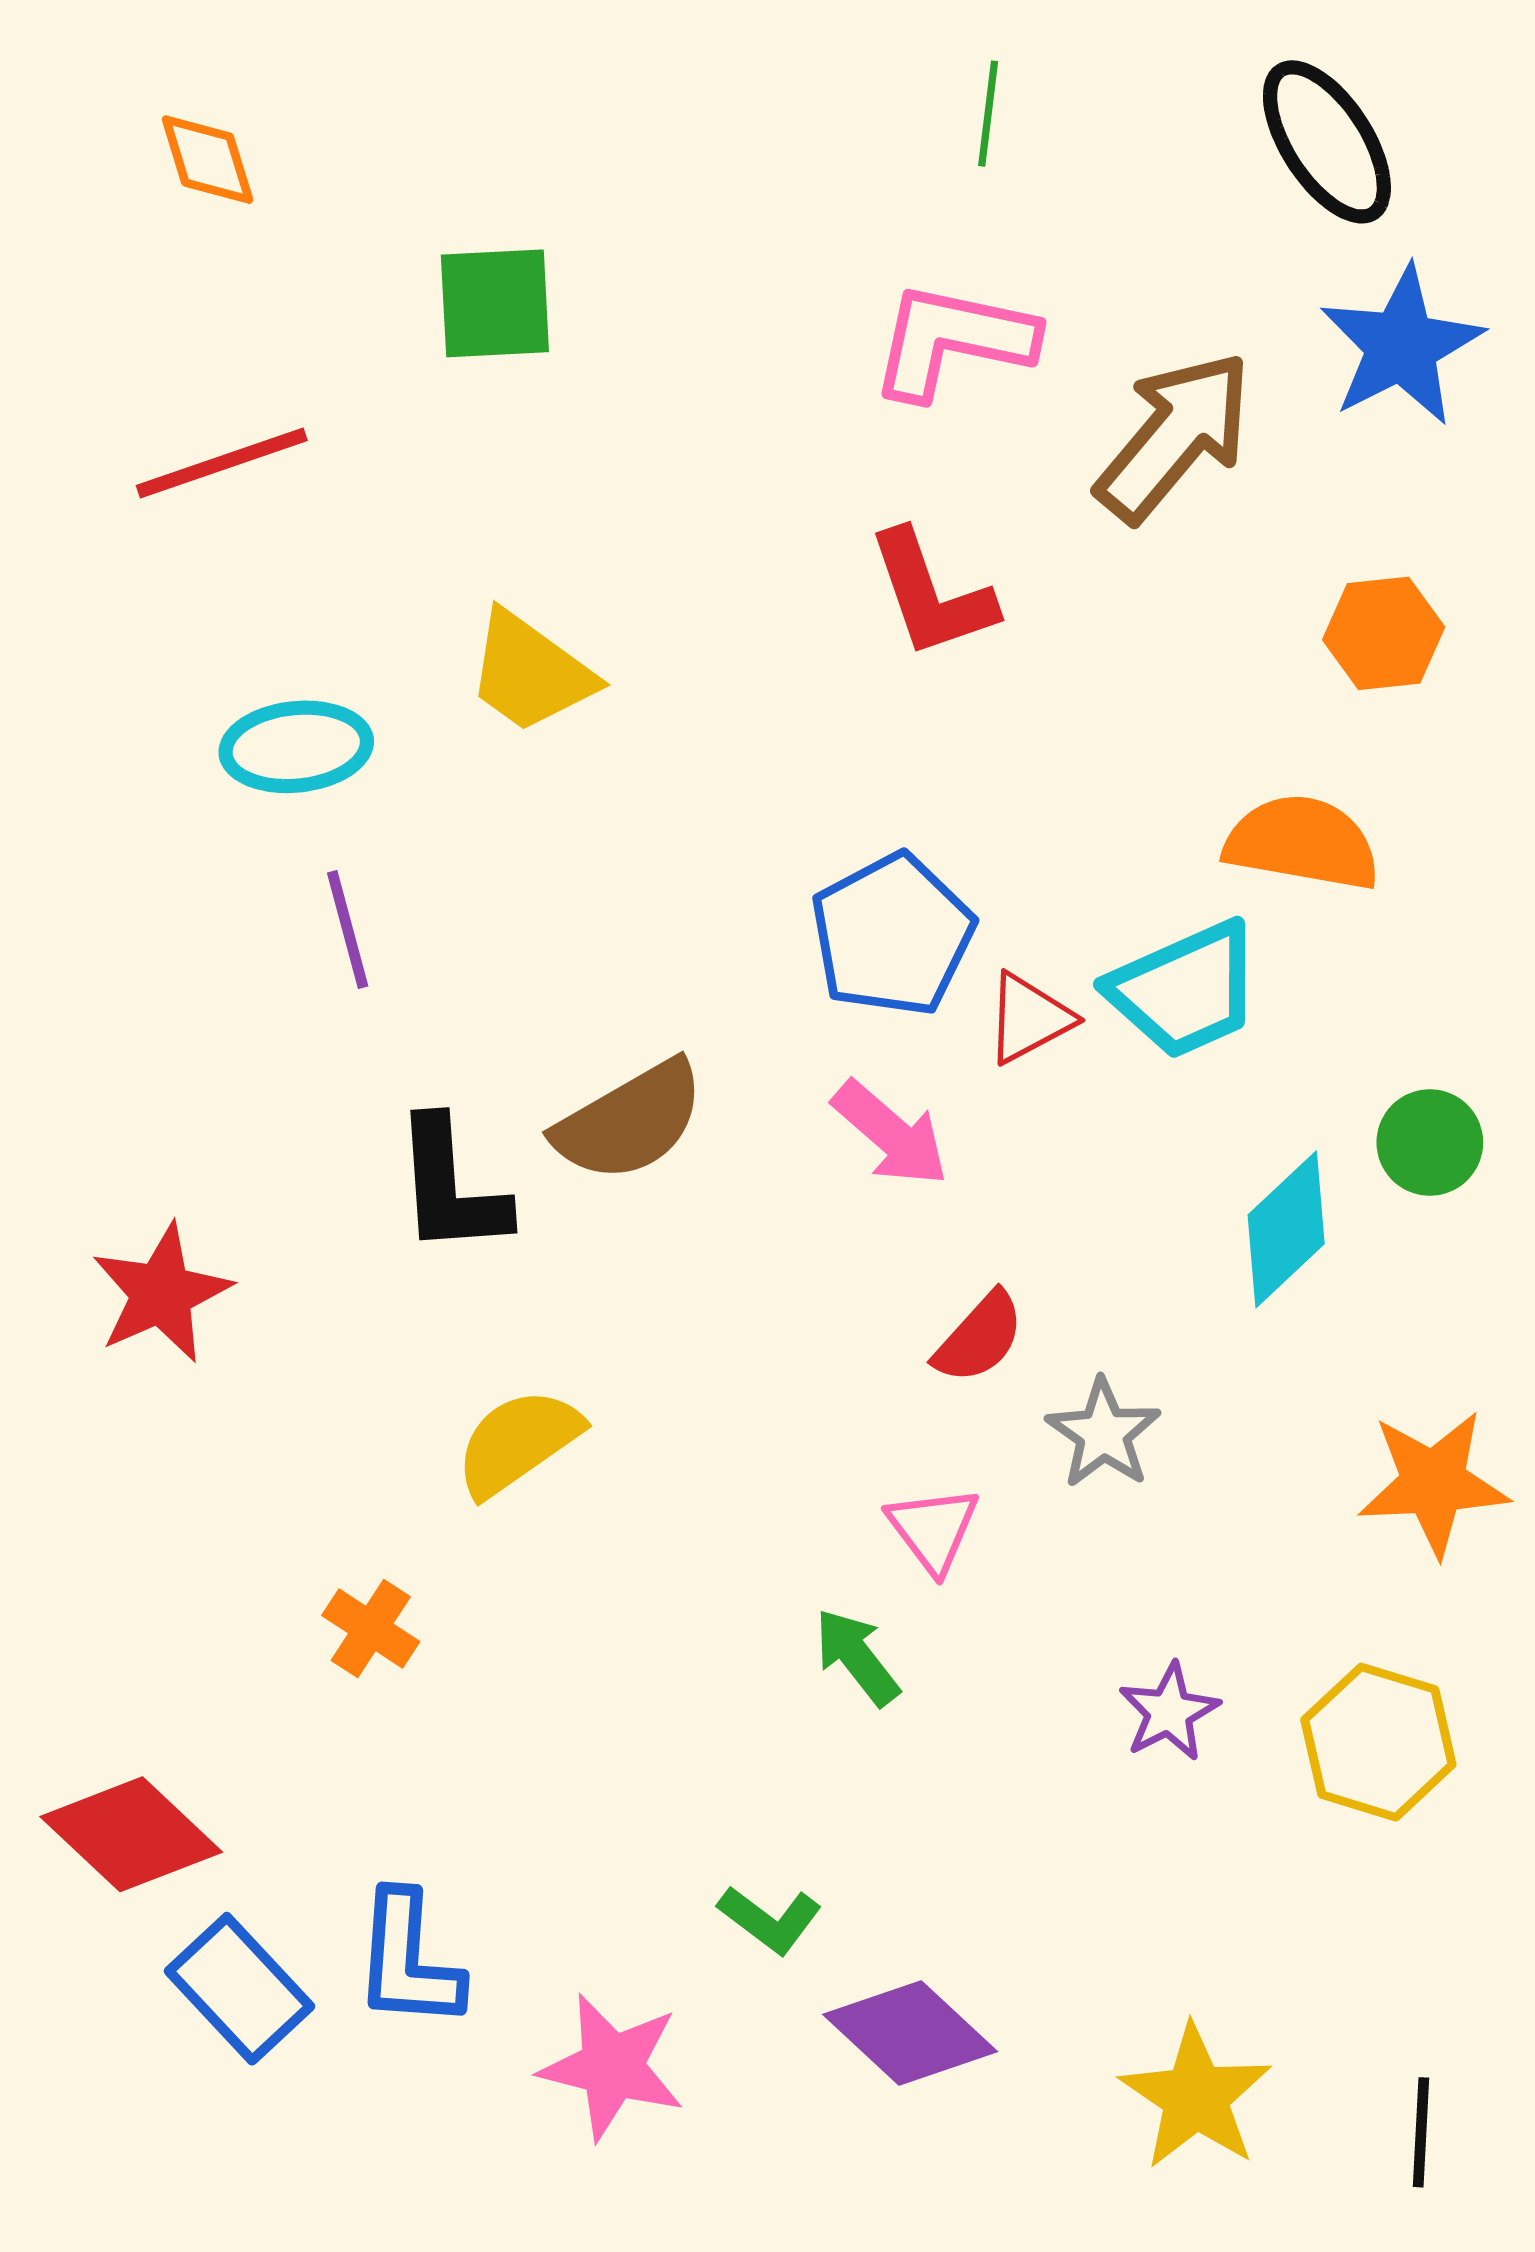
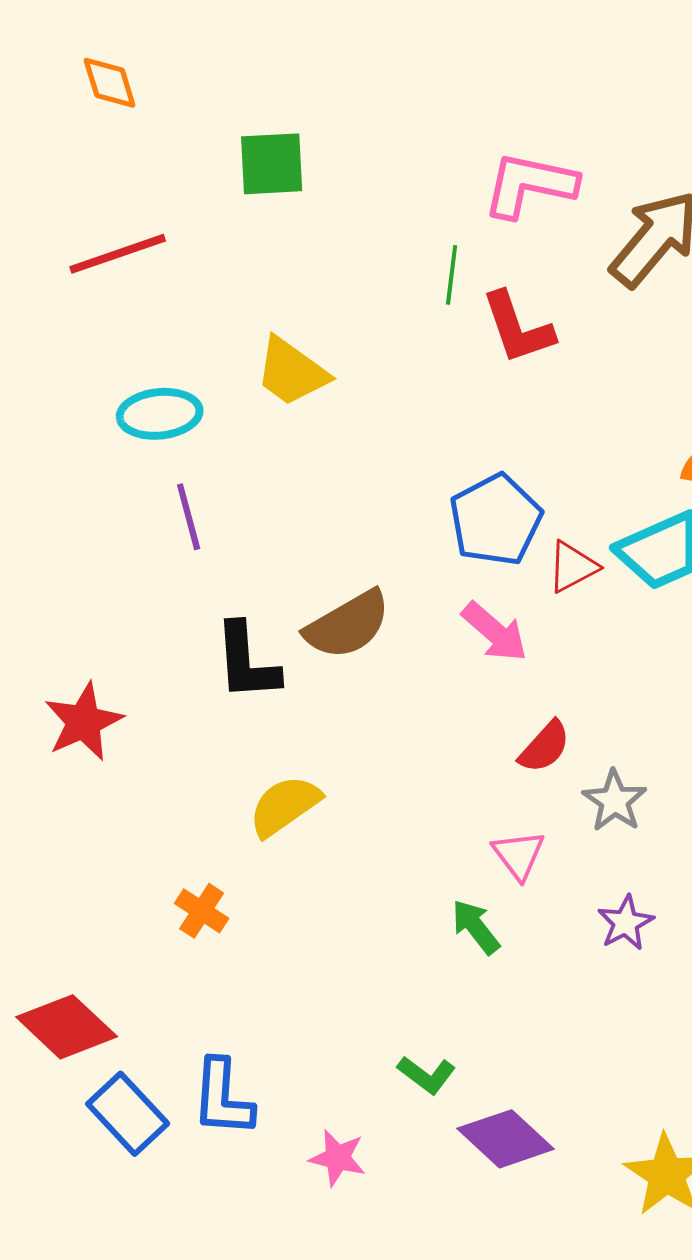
green line: (988, 114) -> (452, 275), moved
purple star: (1169, 1712) -> (626, 923), moved
pink star: (612, 2067) -> (338, 1158), size x0.7

